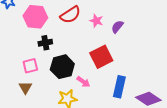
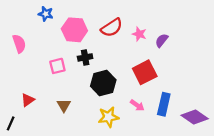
pink square: (30, 66) -> (57, 66), moved
pink arrow: (83, 82) -> (137, 105), moved

